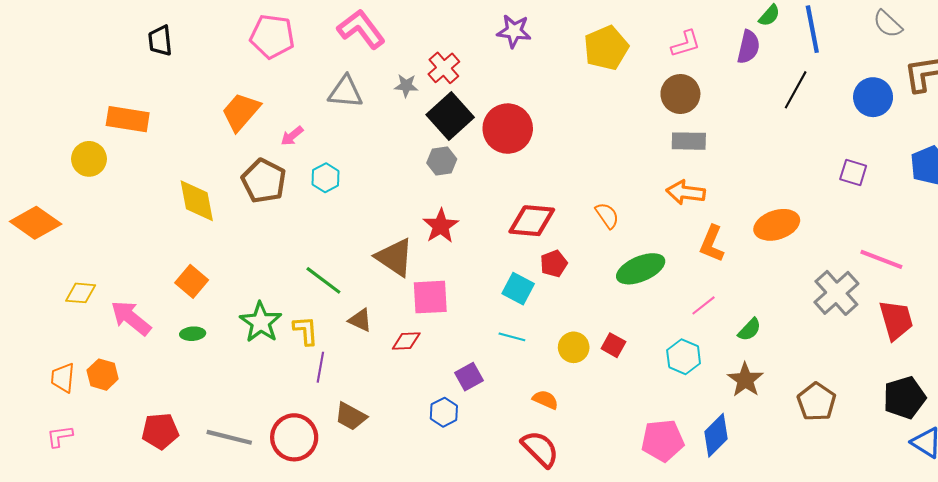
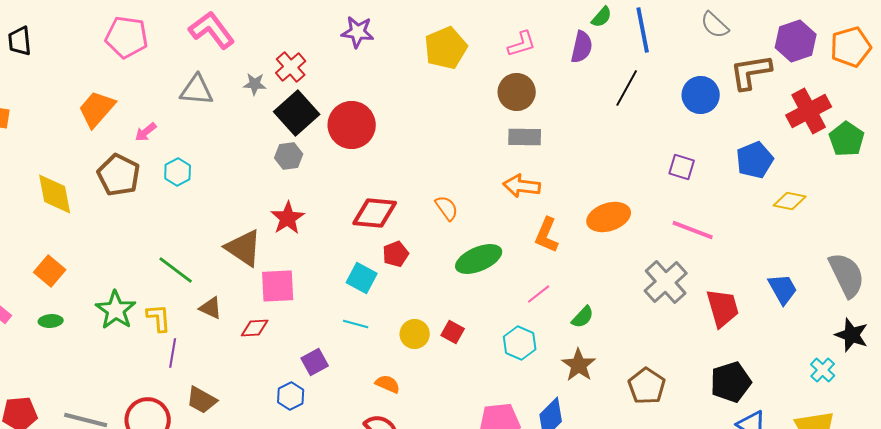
pink line: (881, 259) -> (693, 230), moved

